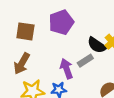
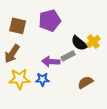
purple arrow: (66, 69) -> (51, 62), turned -72

